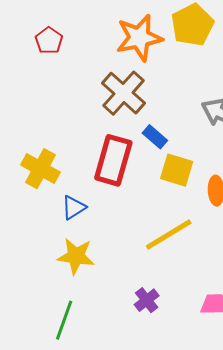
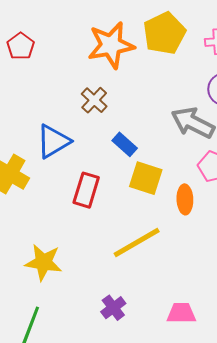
brown cross: (124, 93) -> (94, 100), size x0.6
red rectangle: (113, 160) -> (86, 190), moved, size x0.7
blue triangle: (74, 207) -> (53, 141), moved, size x1.4

